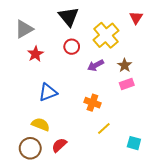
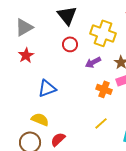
yellow cross: (106, 35) -> (103, 33), turned -30
red star: (35, 54) -> (26, 55), moved
orange cross: (92, 103) -> (104, 89), moved

